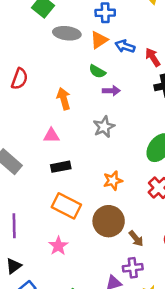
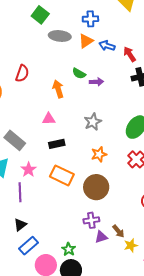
green semicircle: (97, 71) -> (79, 73), moved
gray star: (104, 127) -> (93, 122), moved
brown arrow: (136, 239) -> (118, 231), moved
pink star: (58, 246) -> (29, 170), moved
purple cross: (133, 268) -> (91, 220), moved

